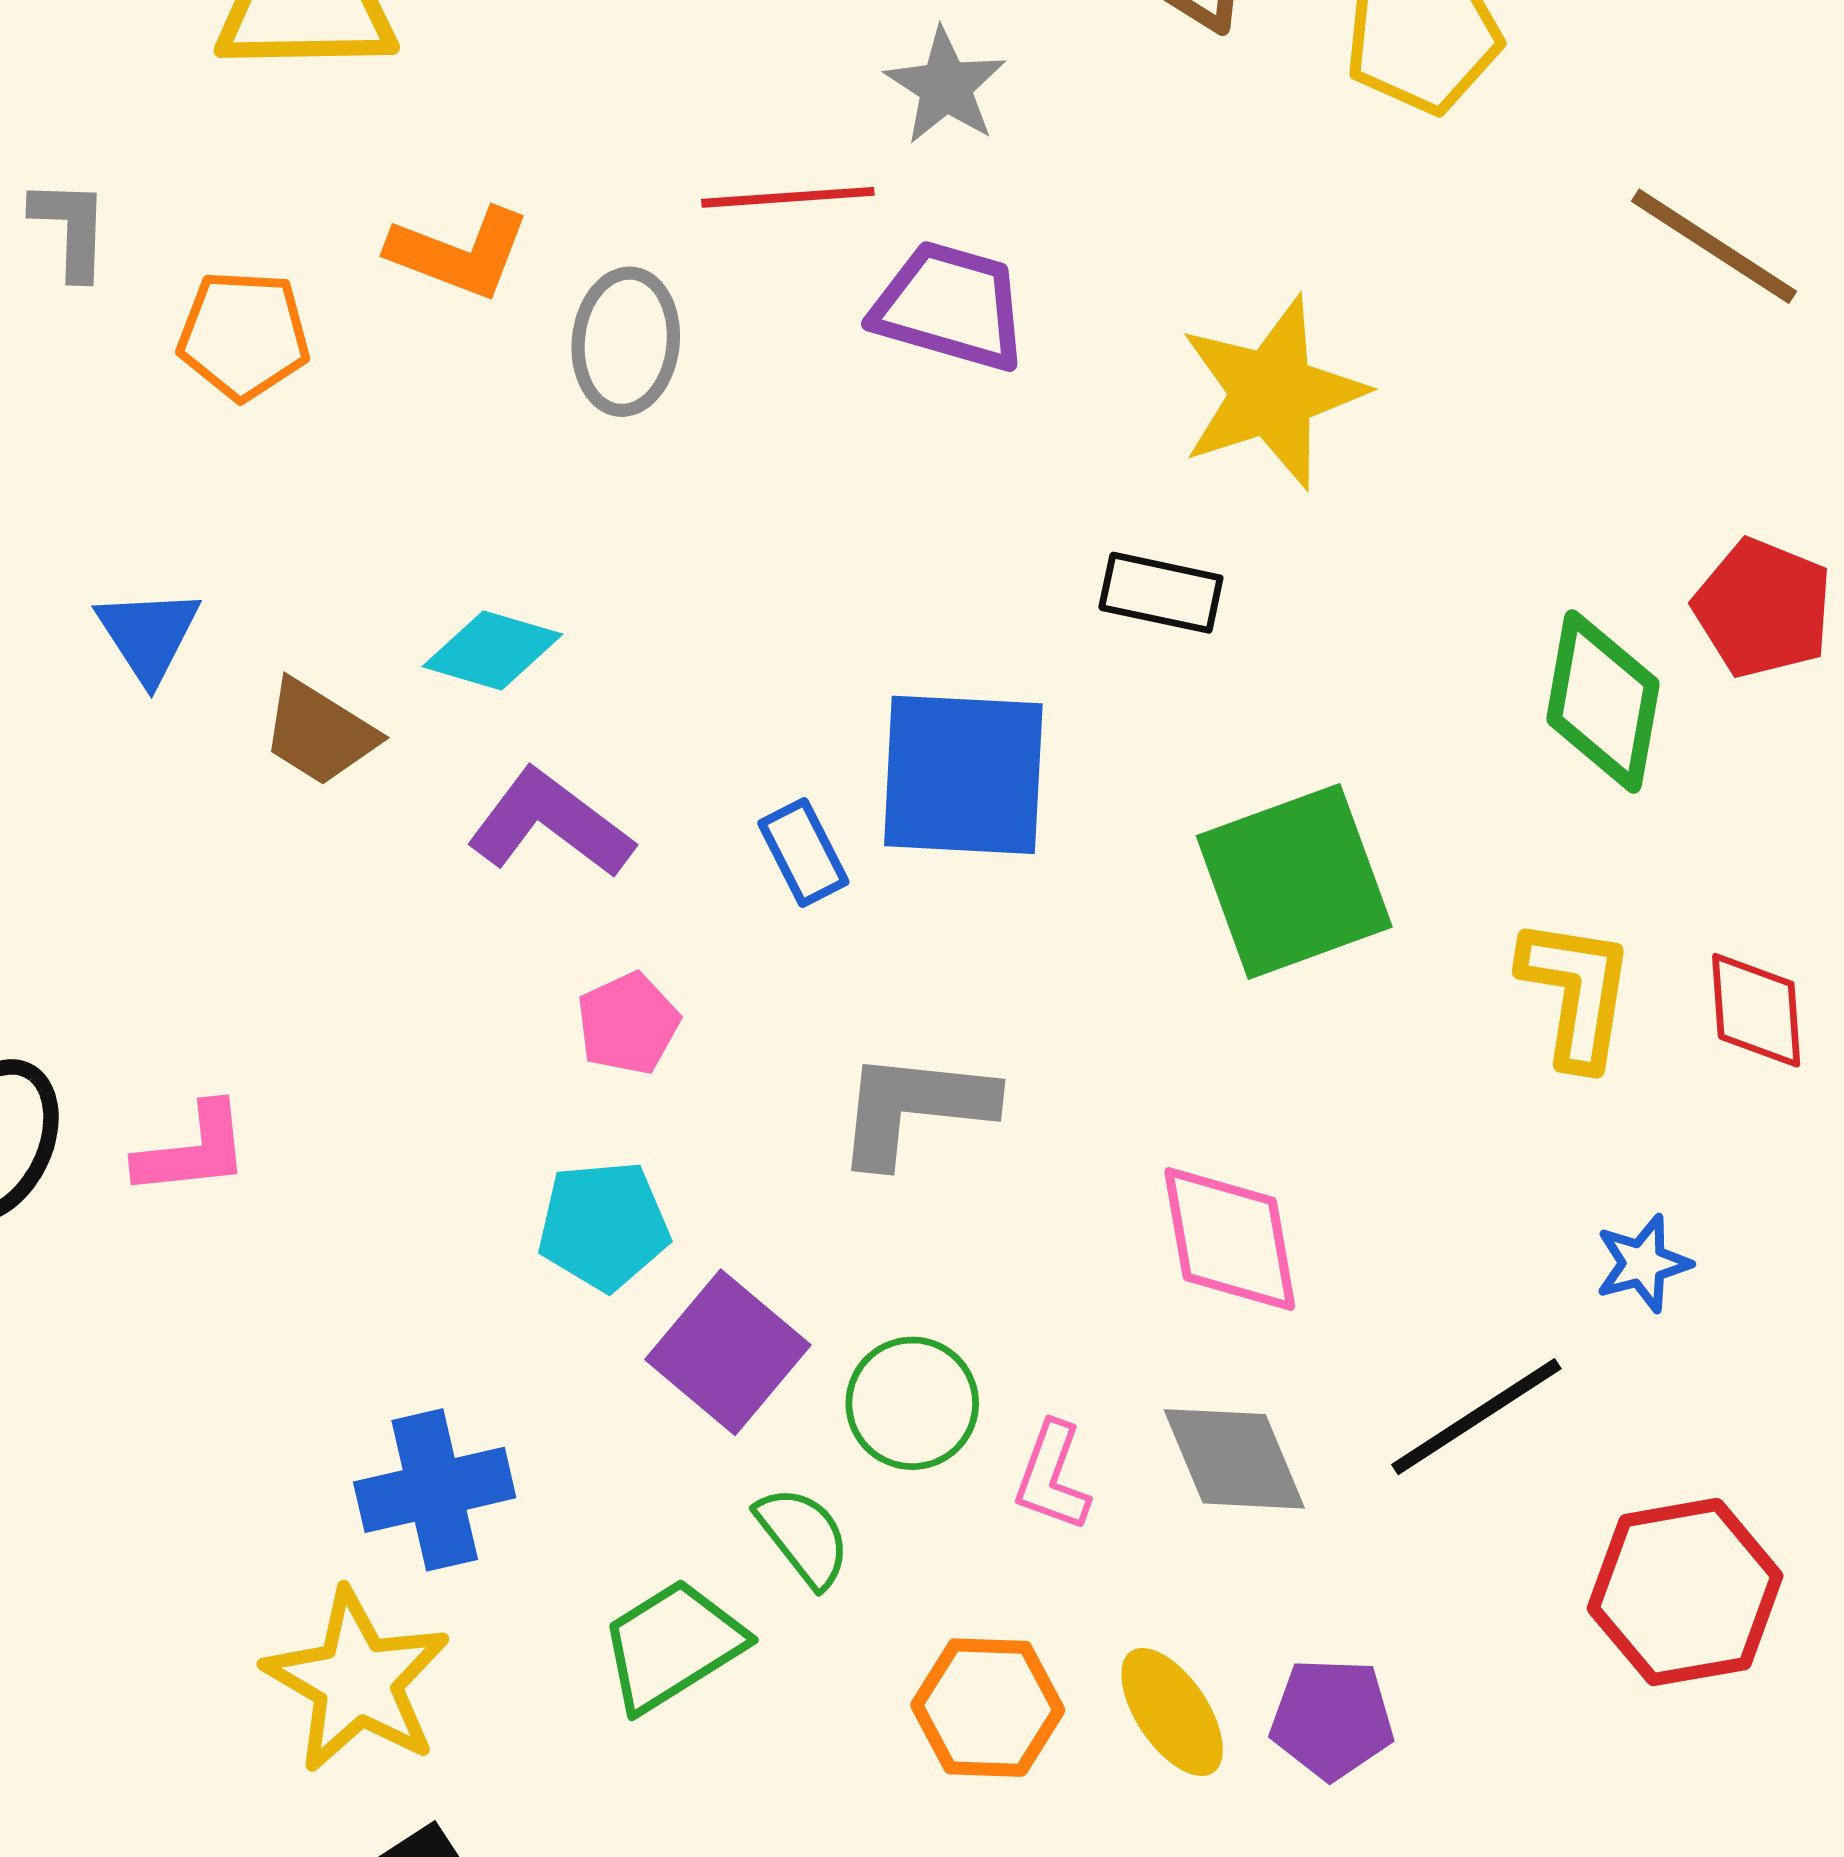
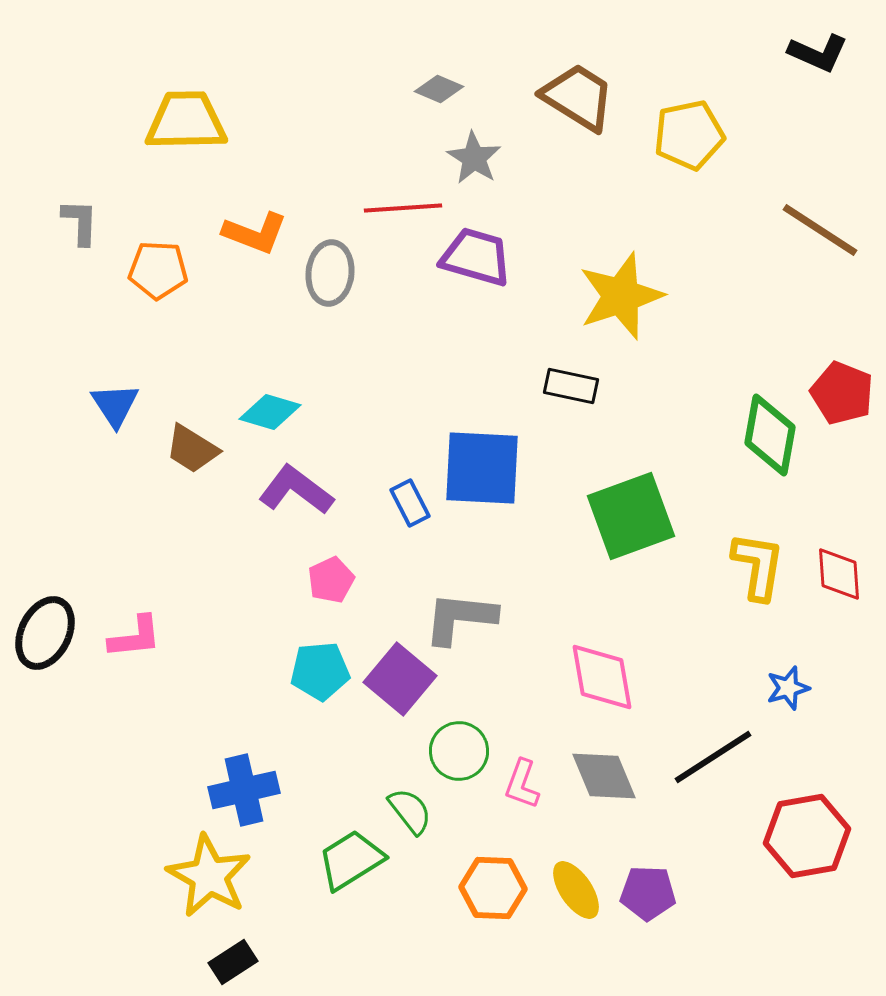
purple square: (728, 1352) -> (400, 679), moved

